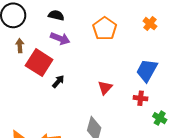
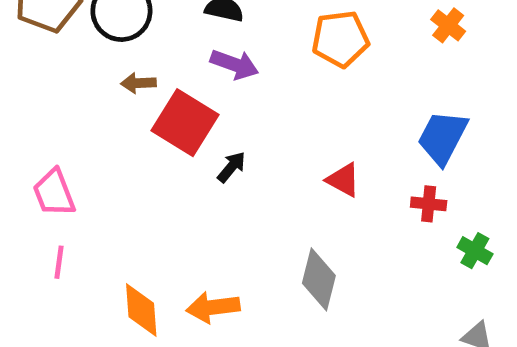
orange pentagon: (105, 29) -> (340, 39), turned 30
brown arrow: (20, 46) -> (138, 83), turned -88
red triangle: (105, 88) -> (343, 180), turned -42

